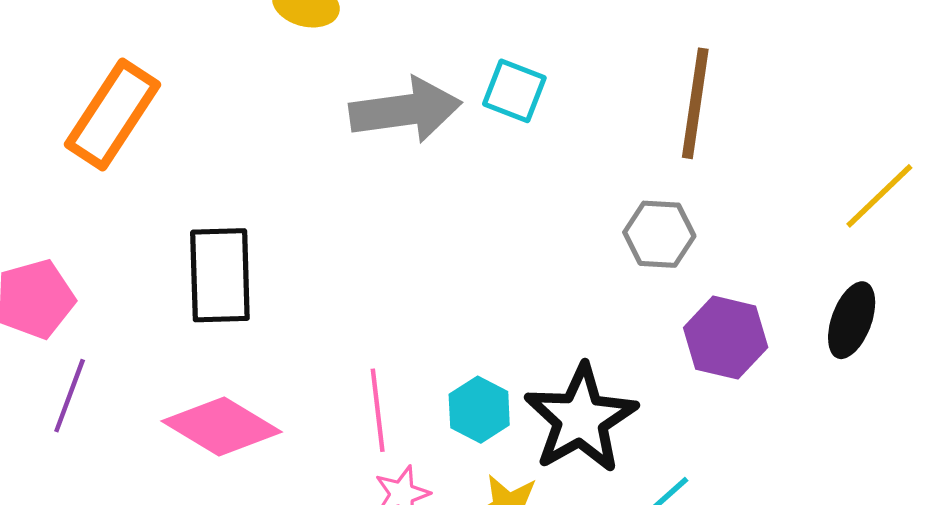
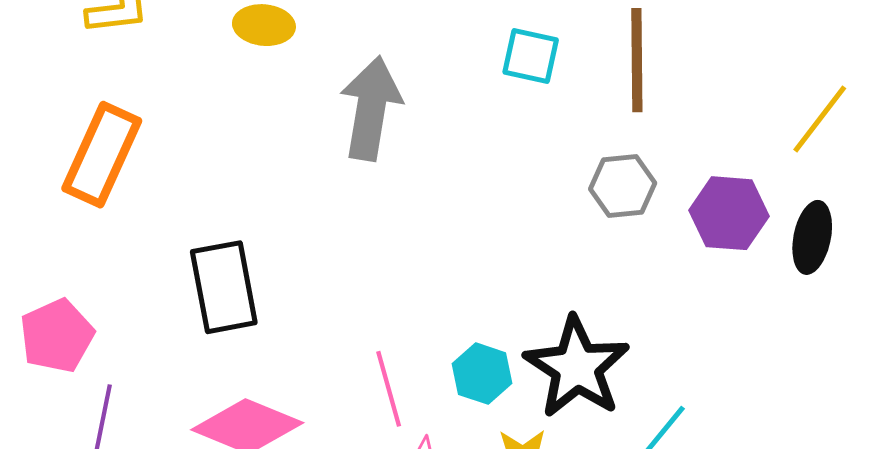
cyan square: (514, 91) -> (531, 56), moved
gray arrow: (405, 110) -> (371, 108), turned -64
purple hexagon: (726, 338) -> (729, 213), moved

